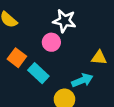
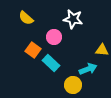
pink circle: (51, 42) -> (54, 37), moved

